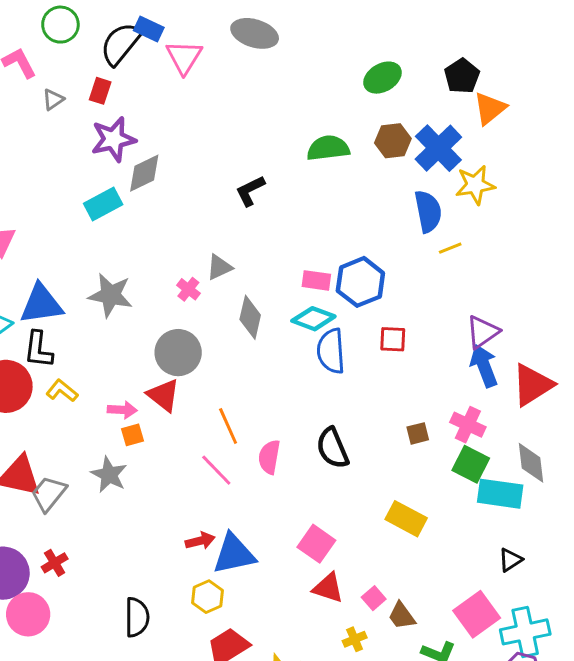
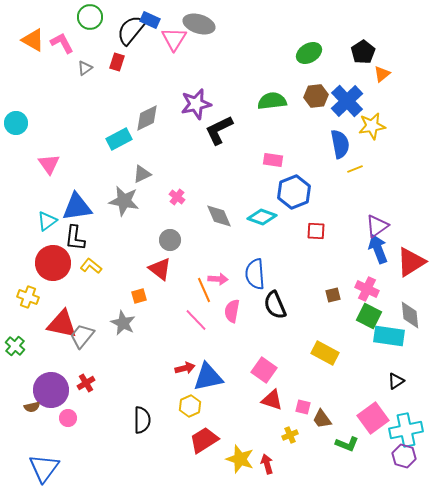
gray ellipse: (255, 33) -> (199, 24), moved
orange triangle: (490, 108) -> (382, 74), size x0.7
purple star: (113, 139) -> (196, 104), moved
black L-shape: (250, 191) -> (219, 130), size x1.4
gray triangle: (219, 267) -> (142, 174), moved
pink rectangle: (316, 280) -> (273, 160), moved
gray diamond: (250, 317) -> (219, 216), turned -36
blue semicircle: (331, 351) -> (255, 274), moved
gray circle: (178, 353) -> (170, 240), size x0.7
pink arrow: (122, 410) -> (218, 279), moved
pink square: (374, 598) -> (303, 407), turned -35
pink circle: (28, 614) -> (68, 418), size x0.6

